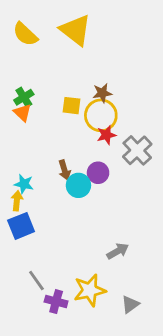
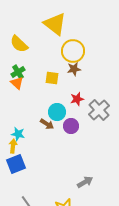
yellow semicircle: (25, 34) -> (19, 44), moved
yellow circle: (101, 115) -> (73, 51), moved
brown arrow: (64, 170) -> (47, 124), turned -40
cyan circle: (78, 185) -> (57, 112), moved

